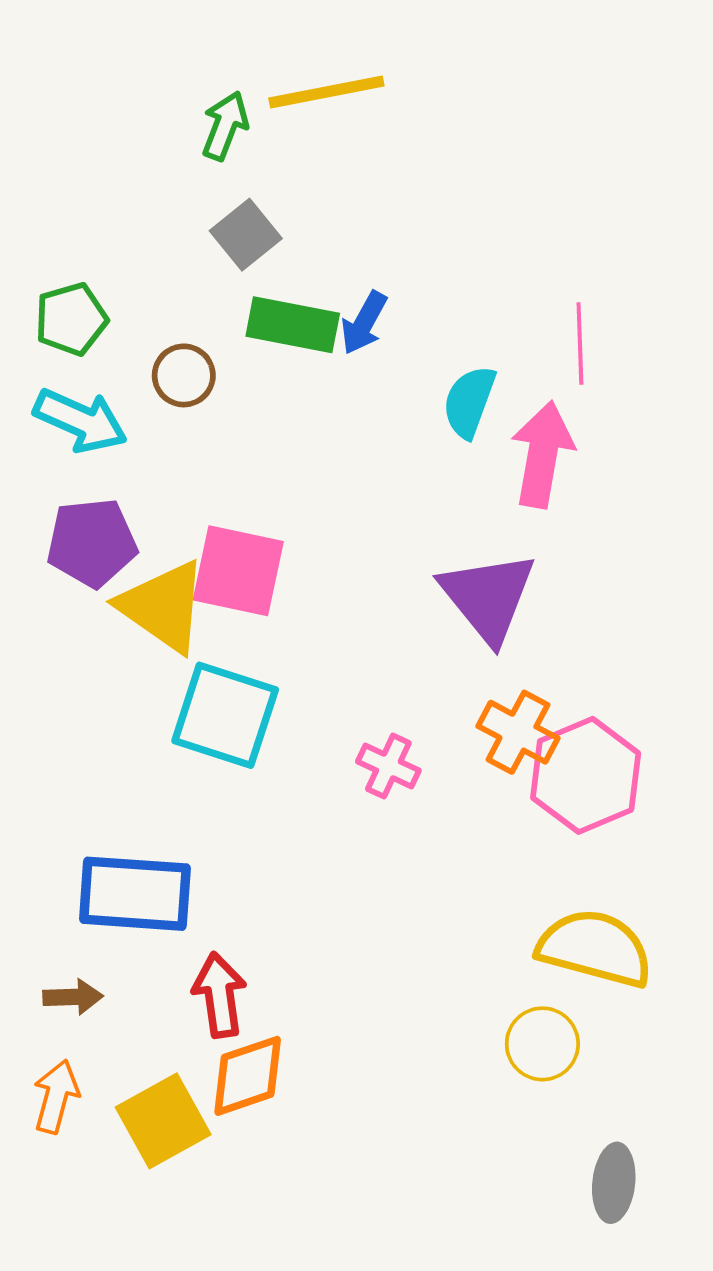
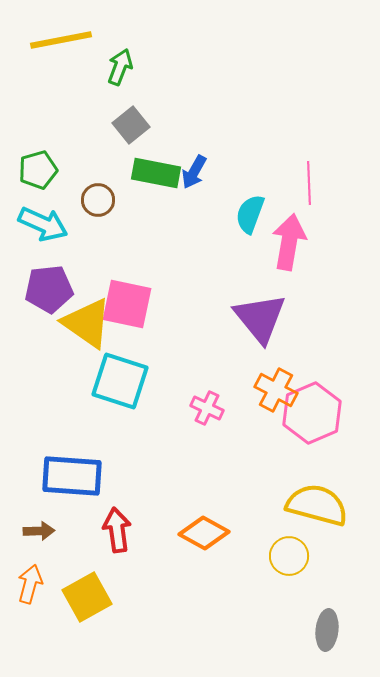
yellow line: (326, 92) -> (61, 40), moved
orange diamond: (248, 1076) -> (204, 533), moved, turned 48

